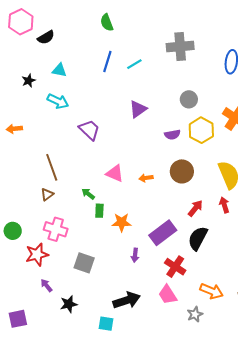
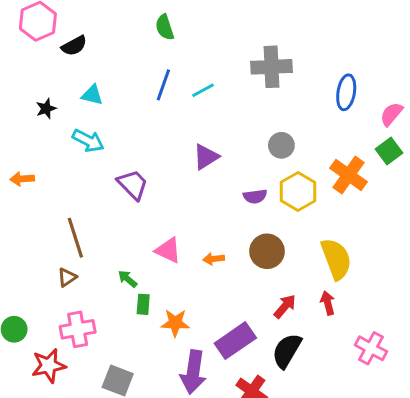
pink cross: (56, 229) -> (78, 329), turned -30
purple arrow: (135, 255) -> (193, 372), size x2.0

